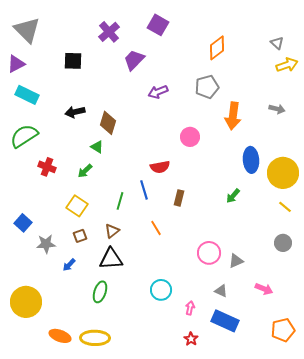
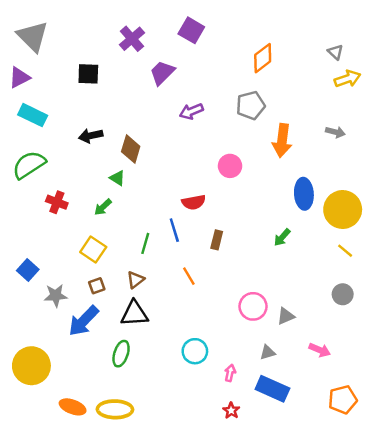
blue arrow: (69, 265) -> (83, 321), size x2.0
gray triangle: (221, 291) -> (268, 352), turned -40

